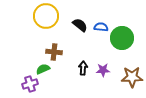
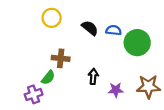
yellow circle: (46, 16) -> (52, 18), size x0.7
green semicircle: (43, 69) -> (48, 78), turned 152
purple star: (103, 70) -> (116, 90), moved

